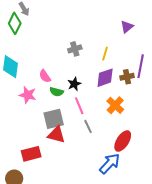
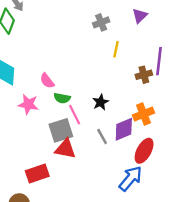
gray cross: (75, 49) -> (101, 22), moved
purple diamond: (105, 78) -> (124, 129), moved
black star: (74, 84) -> (101, 102), moved
orange cross: (115, 105) -> (143, 114), moved, turned 30
pink line: (79, 106) -> (75, 115), moved

